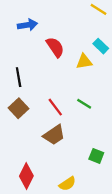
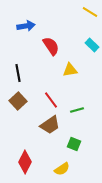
yellow triangle: (84, 62) -> (70, 70), moved
green line: (84, 104) -> (77, 110), moved, turned -48
green square: (96, 156) -> (74, 144), moved

